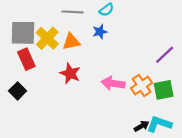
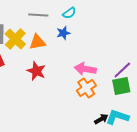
purple line: (165, 55) -> (122, 70), moved
pink arrow: (113, 83) -> (85, 69), moved
orange cross: (142, 86) -> (86, 88), moved

